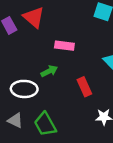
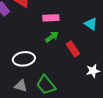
green arrow: (49, 71) -> (52, 37), moved

